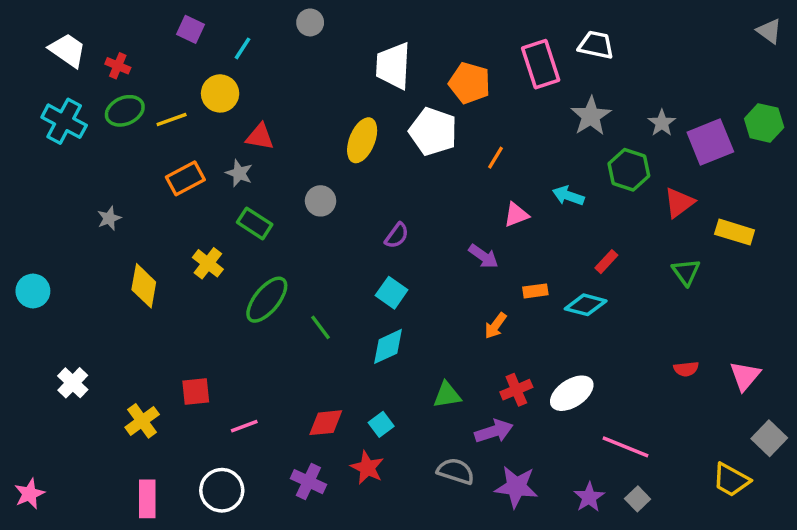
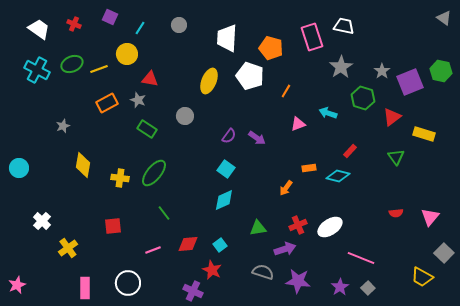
gray circle: (310, 22) -> (179, 25), moved
red cross: (118, 66) -> (74, 24), moved
purple arrow: (483, 256) -> (257, 138), moved
yellow cross: (208, 263) -> (120, 178), moved, turned -30
green line: (321, 327) -> (164, 213), moved
yellow cross: (142, 421) -> (68, 248), moved
pink line: (244, 426) -> (153, 250), moved
purple cross: (308, 482) -> (193, 291), moved

